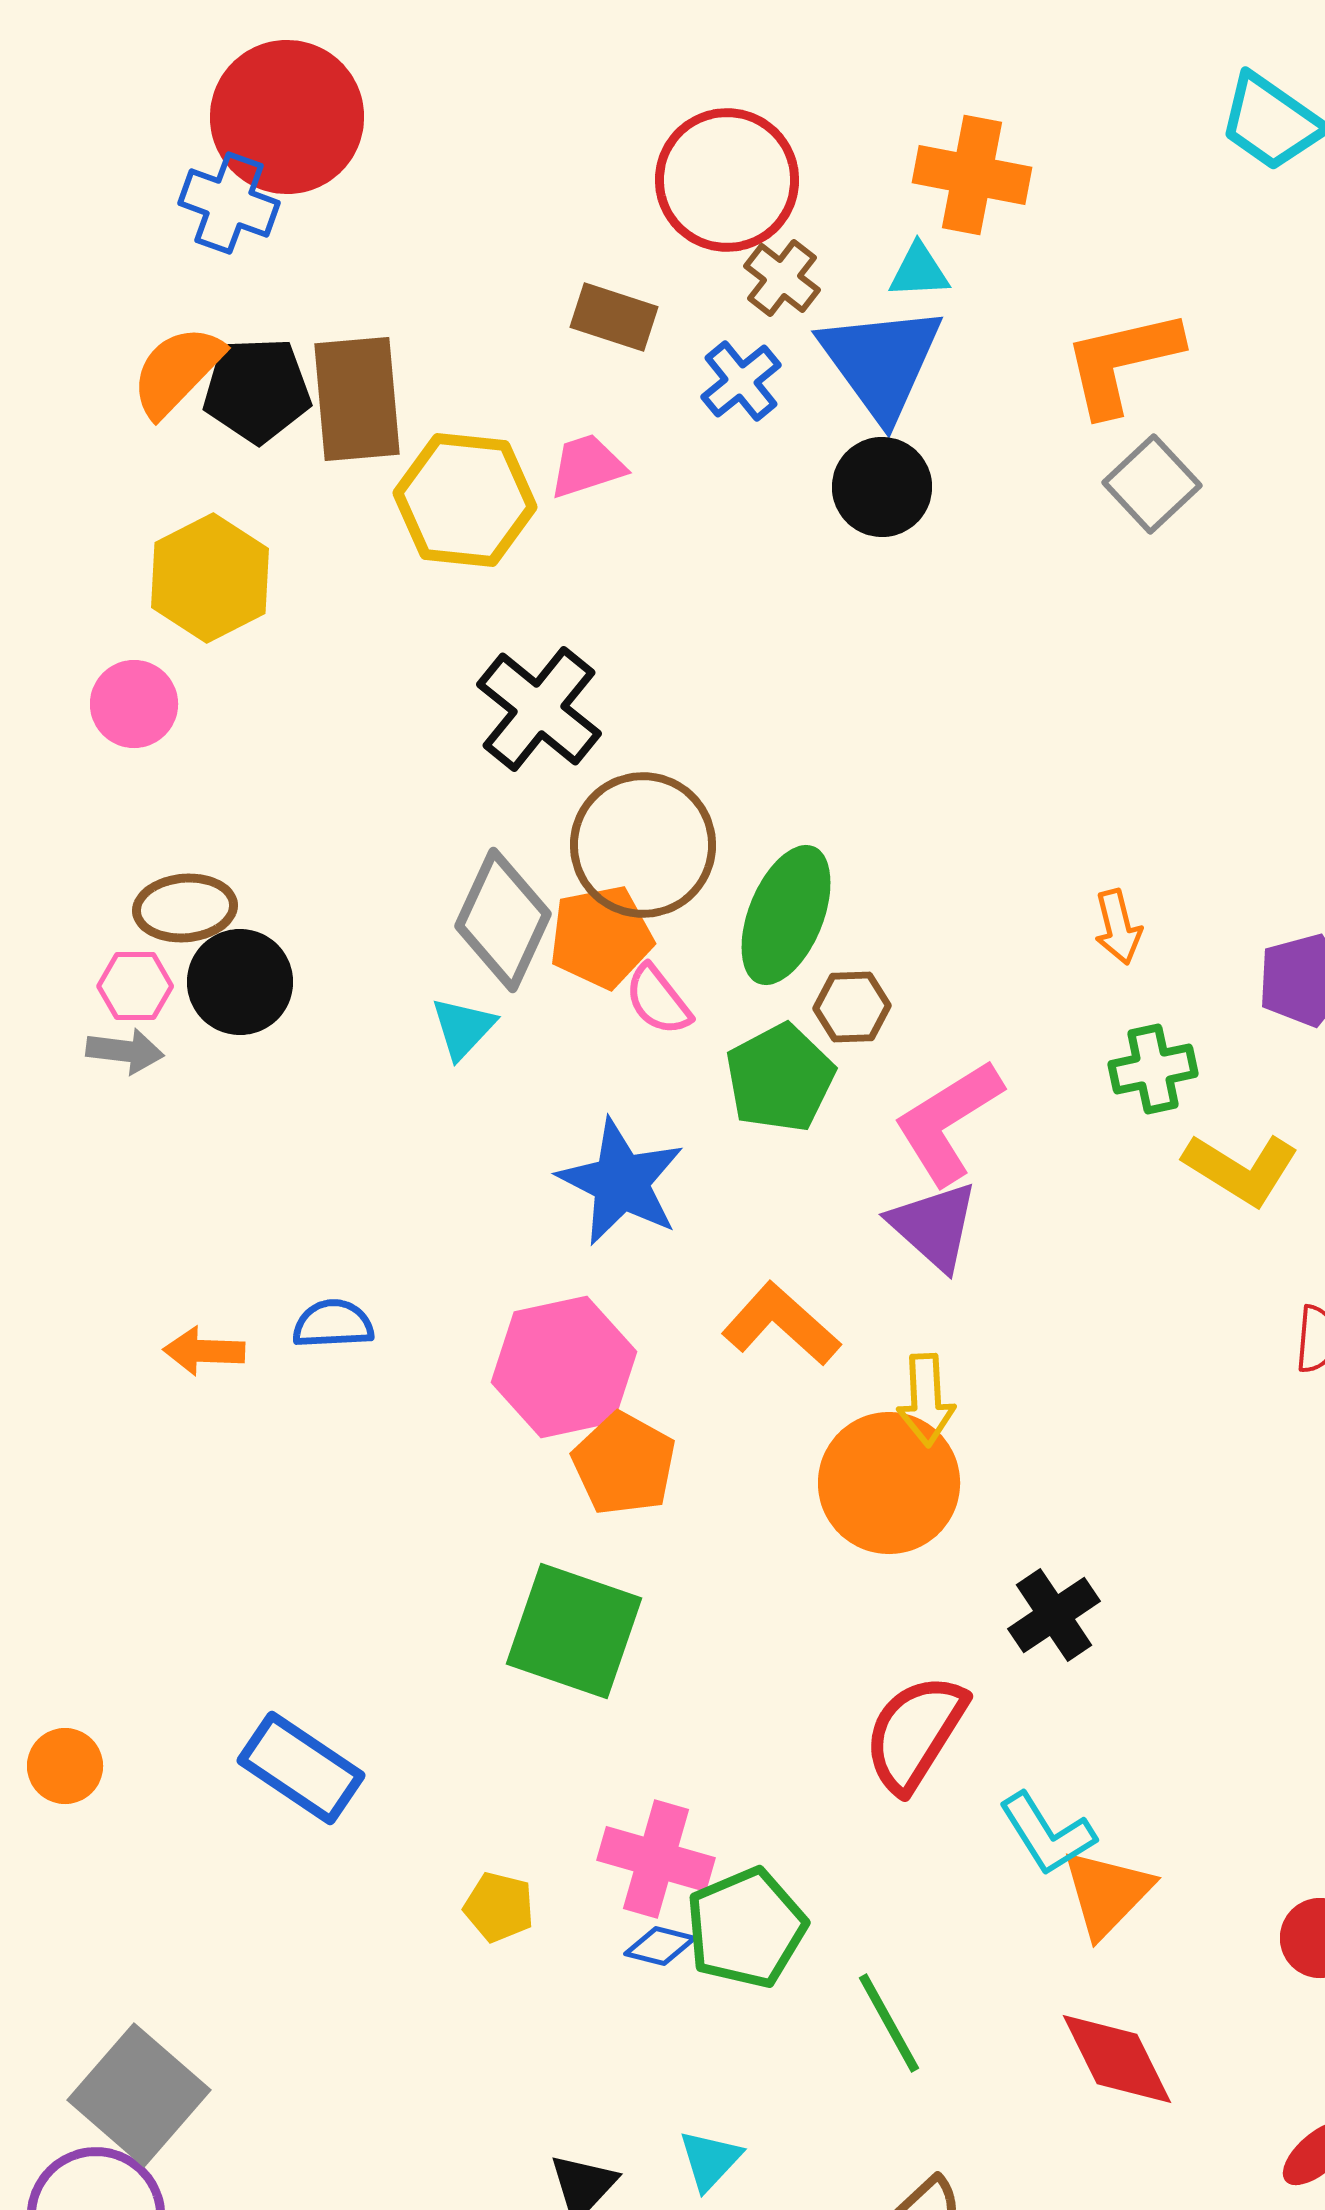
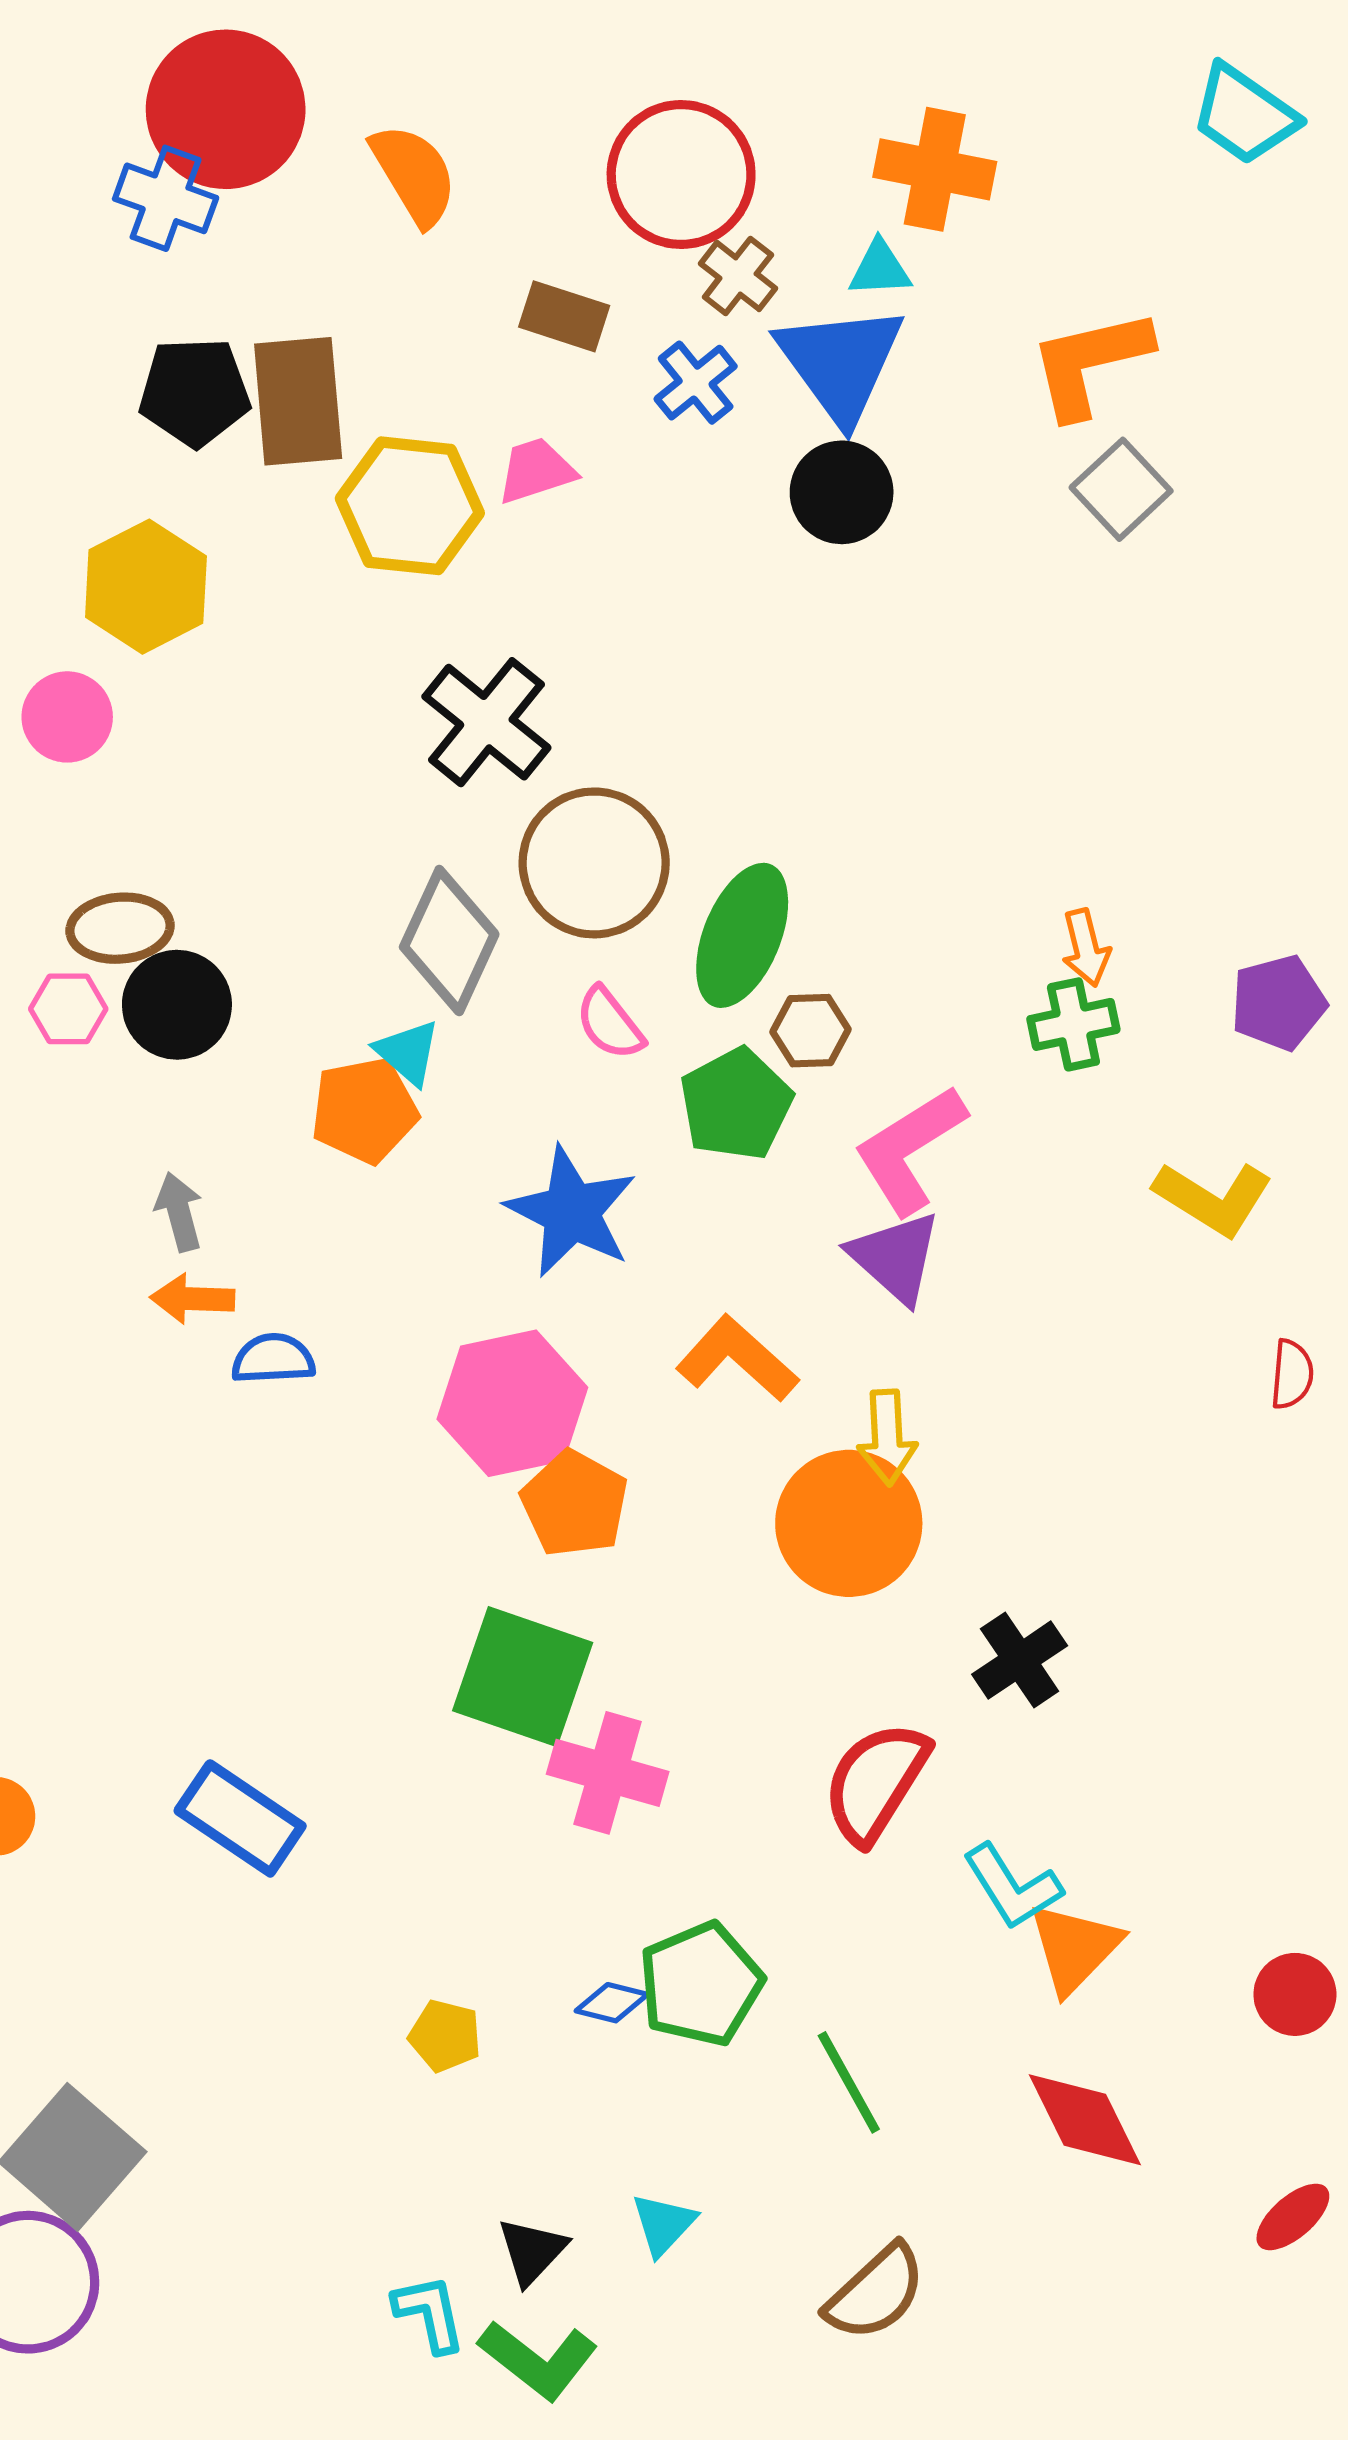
orange semicircle: (177, 371) -> (414, 175), moved, turned 105
orange pentagon: (601, 937) -> (364, 1110), moved
cyan triangle: (463, 1028) -> (408, 1052), turned -32
gray arrow: (125, 1051) -> (179, 1212), moved, turned -112
green cross: (1153, 1069) -> (1073, 1024), moved
orange arrow: (204, 1351) -> (192, 1299), moved
pink cross: (656, 1859) -> (608, 1773), moved
yellow pentagon: (499, 1907) -> (445, 2036), moved

